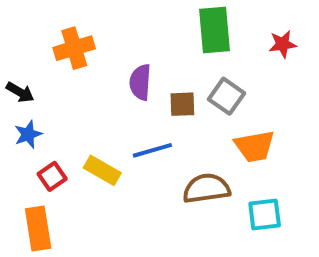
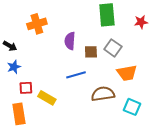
yellow rectangle: (102, 170) -> (47, 98), moved
red square: (52, 176) -> (26, 88), turned 32
cyan square: (265, 214) -> (132, 107), turned 30

